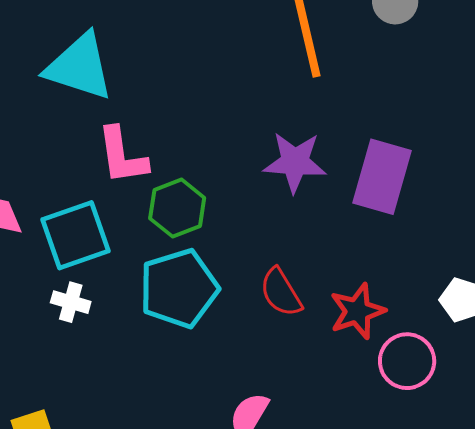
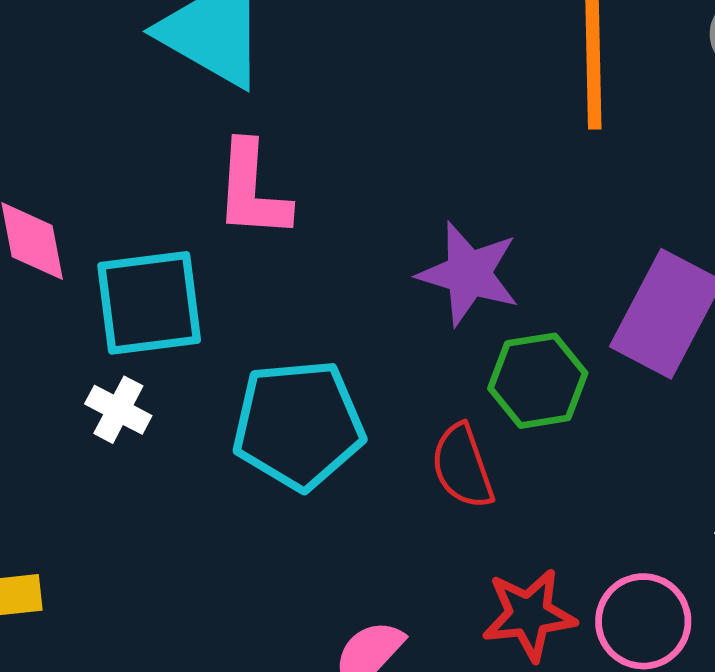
purple star: (295, 162) -> (469, 274), moved
green hexagon: (177, 208) -> (538, 381), moved
red star: (357, 311) -> (529, 615), moved

